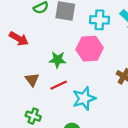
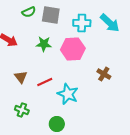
green star: (57, 60) -> (44, 44), moved
cyan star: (84, 98) -> (68, 94), turned -30

